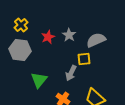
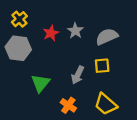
yellow square: (84, 59) -> (102, 66), moved

